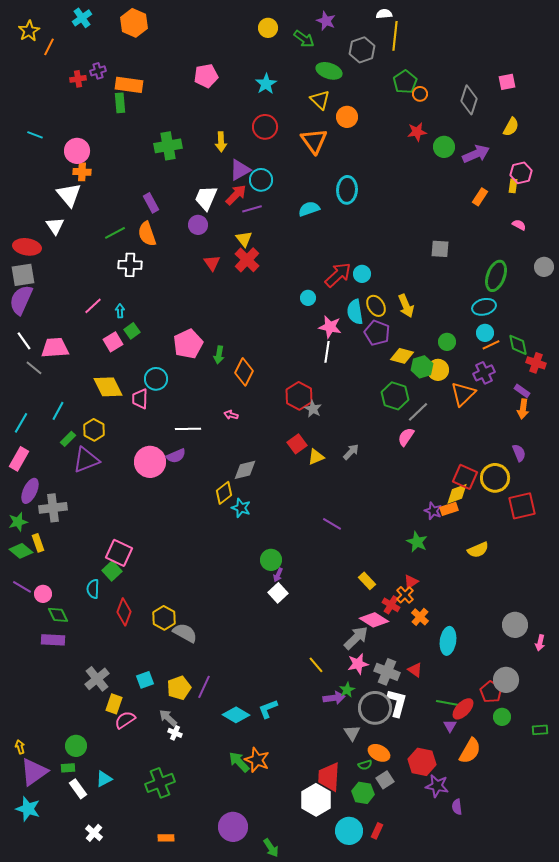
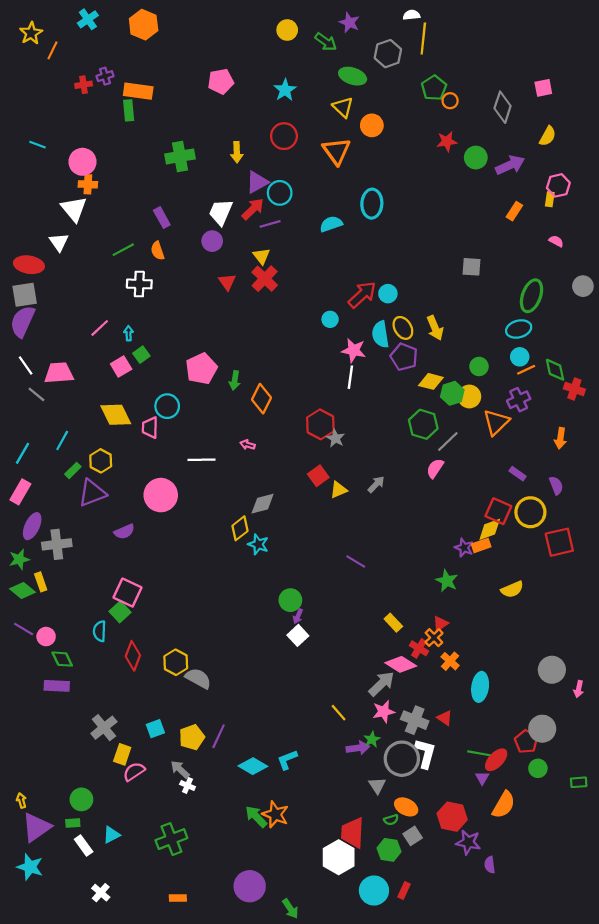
orange semicircle: (147, 234) -> (158, 251), size x0.7
purple rectangle: (522, 391) -> (518, 474), moved
purple semicircle: (176, 456) -> (124, 532), moved

